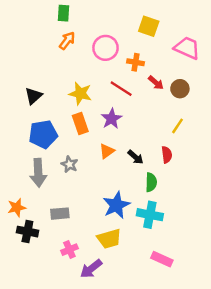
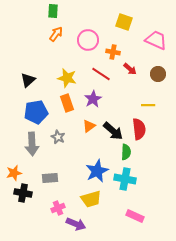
brown circle: (180, 89) -> (158, 74), moved
yellow line: (178, 126) -> (148, 105), turned 56
red semicircle: (167, 155) -> (139, 129), size x1.5
black arrow: (136, 157) -> (113, 131), size x1.5
purple arrow: (91, 269) -> (76, 224), turned -120

